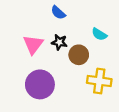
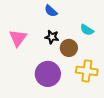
pink triangle: (33, 44) -> (18, 38), moved
purple circle: (40, 84) -> (48, 74), moved

